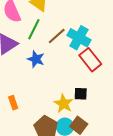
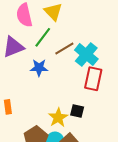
blue star: (36, 59) -> (39, 68), turned -30
red rectangle: (90, 60) -> (93, 79), turned 40

